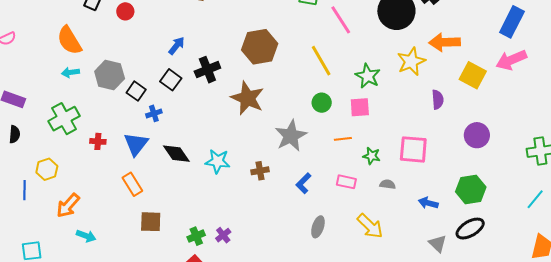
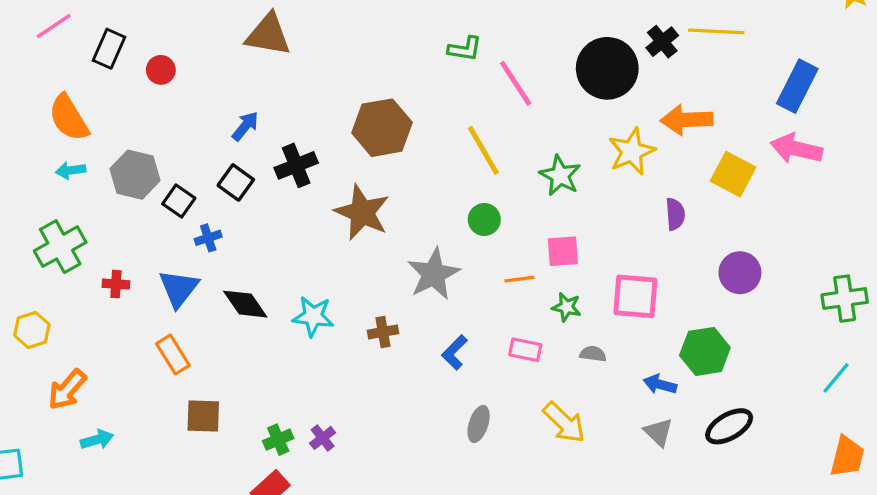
pink arrow: (511, 60) -> (796, 149), turned 36
pink square: (360, 107) -> (563, 251), moved
green hexagon: (471, 189) -> (705, 351), moved
cyan arrow: (86, 236) -> (97, 440), turned -36
gray triangle: (438, 244) -> (658, 432), moved

